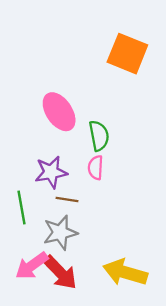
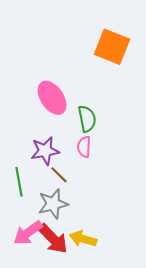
brown line: (67, 200) -> (59, 175), turned 36
yellow arrow: (125, 272) -> (83, 239), moved, size x0.7

